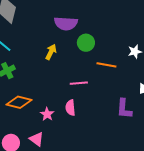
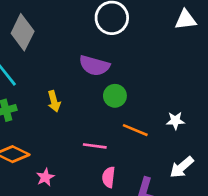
yellow arrow: (51, 52) -> (54, 101), moved, turned 126
pink semicircle: (70, 108) -> (109, 177), moved

